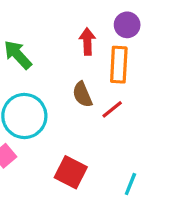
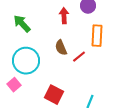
orange rectangle: (119, 65) -> (97, 36), moved

